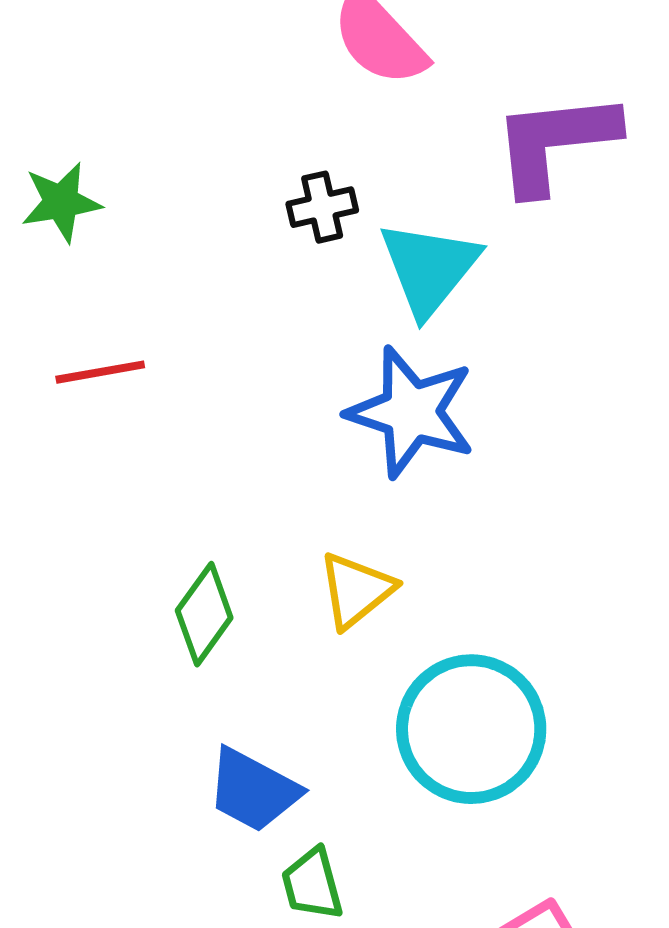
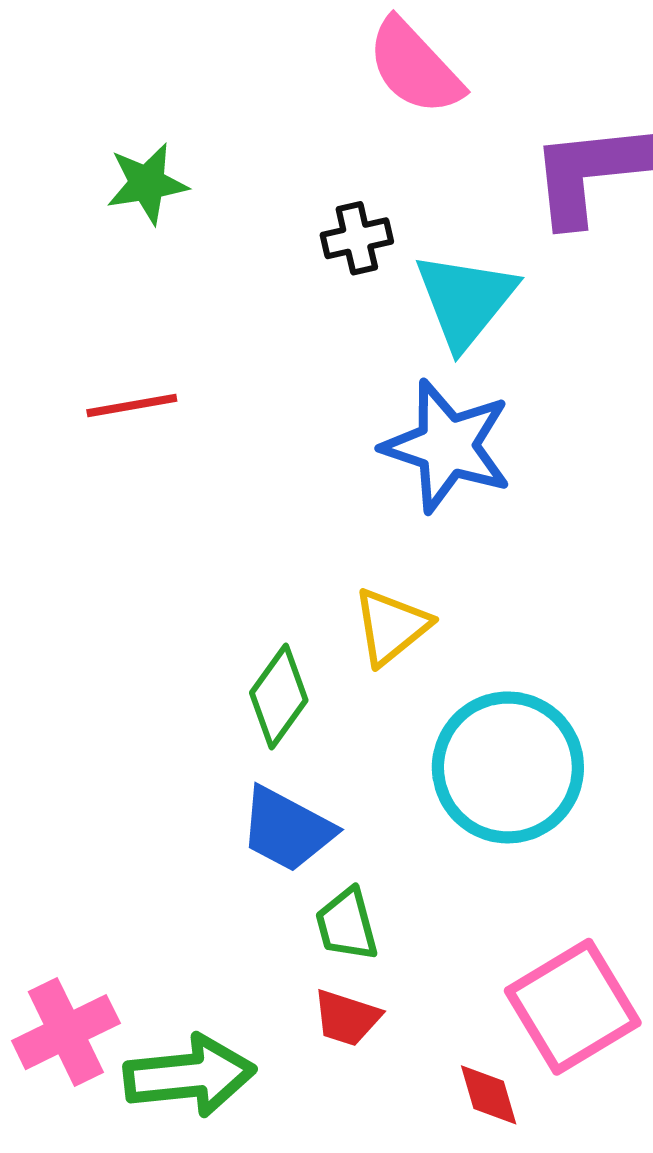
green star: (61, 202) -> (147, 184), moved
green diamond: (204, 614) -> (279, 696), moved

